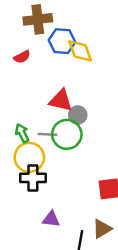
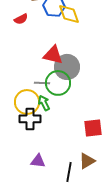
gray circle: (78, 115) -> (67, 67), size x1.6
green arrow: (22, 133) -> (44, 103), moved
purple triangle: (51, 219) -> (38, 161), moved

